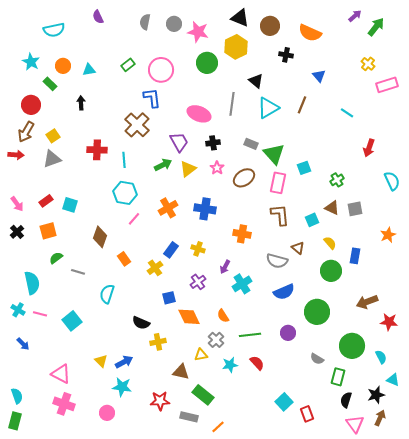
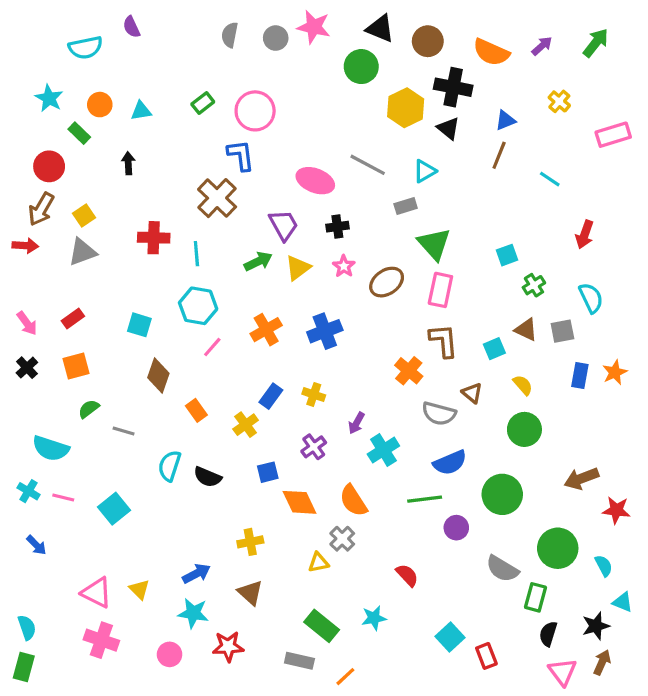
purple arrow: (355, 16) -> (542, 46), moved
purple semicircle: (98, 17) -> (131, 27), moved
pink star: (198, 32) -> (314, 27), moved
yellow hexagon: (236, 47) -> (406, 108), moved
black cross: (286, 55) -> (453, 87), size x1.6
green circle: (207, 63) -> (361, 67), moved
yellow cross: (368, 64) -> (559, 101), moved
blue triangle: (319, 76) -> (505, 120), turned 48
black triangle: (256, 81) -> (448, 128), moved
gray line: (232, 104) -> (368, 165), turned -70
brown line: (302, 105) -> (499, 155), moved
cyan triangle: (268, 108) -> (425, 171), size x0.7
gray rectangle: (251, 144) -> (406, 206), moved, turned -40
cyan square: (304, 168) -> (507, 255), moved
cyan semicircle: (392, 181) -> (591, 298), moved
cyan square: (70, 205) -> (139, 325), moved
blue cross: (205, 209) -> (325, 331), turned -30
orange cross: (242, 234) -> (409, 371), moved, turned 30
blue rectangle: (355, 256) -> (580, 376), moved
cyan semicircle: (32, 283) -> (51, 448), turned 120
orange semicircle: (223, 316) -> (353, 501), size x1.5
black semicircle: (141, 323) -> (208, 477), moved
green line: (250, 335) -> (425, 499), moved
gray semicircle: (317, 359) -> (502, 569), size x1.5
yellow triangle: (101, 361) -> (139, 589), moved
cyan star: (230, 365) -> (374, 618), moved
brown triangle: (181, 372) -> (250, 593), moved, turned 30
red star: (160, 401) -> (228, 646), moved

